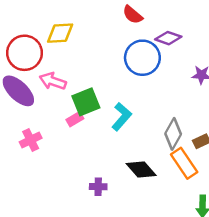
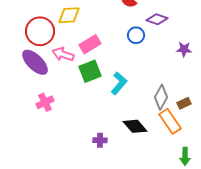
blue circle: (142, 58) -> (136, 35), size x0.6
pink rectangle: (75, 119) -> (90, 44), moved, size x1.5

